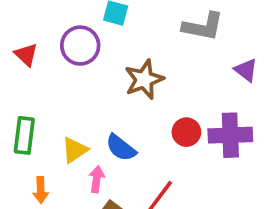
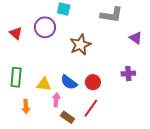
red circle: (186, 132) -> (93, 82), moved
purple cross: (230, 135) -> (128, 74), size x0.6
yellow triangle: (75, 150) -> (44, 84), turned 42

